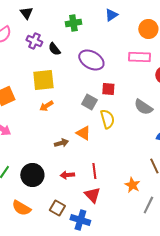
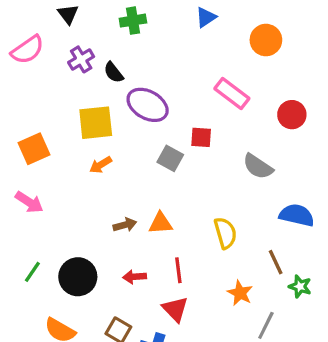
green cross: (73, 23) -> (133, 21), moved
purple cross: (34, 41) -> (81, 59), turned 35
pink rectangle: (139, 57) -> (232, 94), moved, turned 35
purple ellipse: (91, 60) -> (148, 105), moved
yellow semicircle: (107, 119) -> (225, 233), moved
orange triangle: (83, 133) -> (161, 223), moved, turned -35

